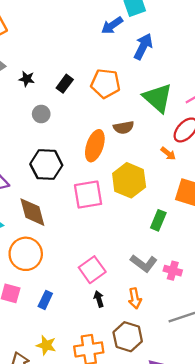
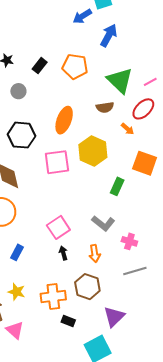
brown semicircle: (124, 127) -> (105, 107), moved
pink cross: (173, 271) -> (129, 241), moved

